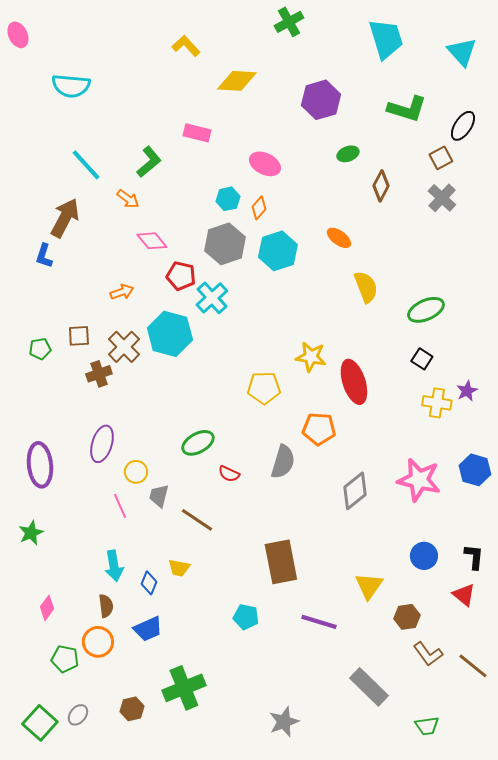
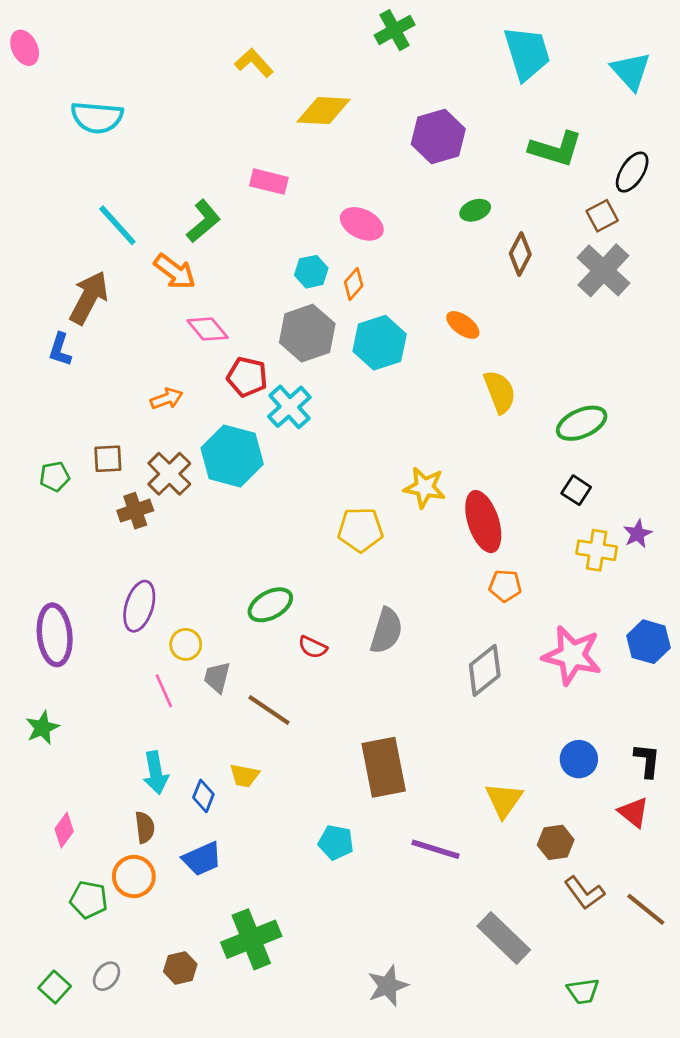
gray cross: (442, 198) -> (603, 270), size x1.4
orange arrow: (128, 199) -> (175, 272), size x1.4
orange pentagon: (319, 429) -> (505, 586), moved, size x0.7
green square: (40, 723) -> (55, 987), size x0.7

